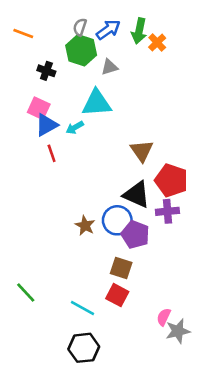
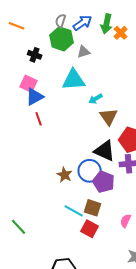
cyan arrow: (75, 128) -> (96, 99), moved
cyan line: (82, 308) -> (74, 211), moved
pink semicircle: (164, 317) -> (126, 221), moved

